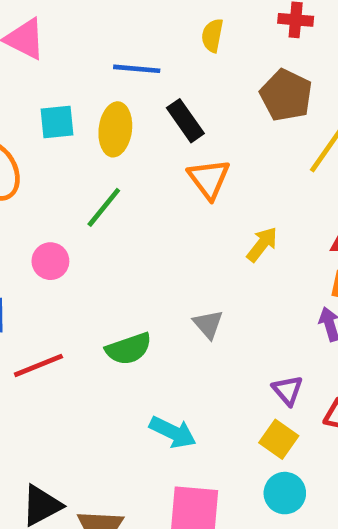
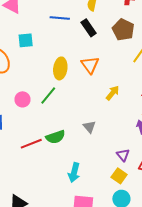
black rectangle: (185, 121) -> (89, 28), moved
yellow ellipse: (115, 129) -> (60, 68), moved
green line: (104, 207) -> (48, 96), moved
red line: (38, 365) -> (31, 144), moved
cyan arrow: (173, 432) -> (74, 173), turned 78

